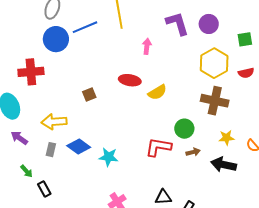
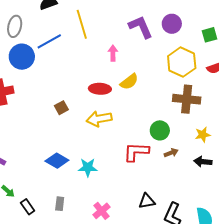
yellow semicircle: (157, 92) -> (129, 82), moved
yellow arrow: (54, 122) -> (99, 119), moved
gray rectangle: (51, 150) -> (60, 204), moved
black arrow: (224, 165) -> (203, 162), size x0.7

